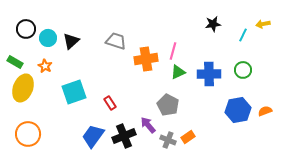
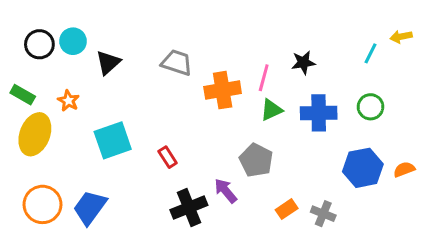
black star: (213, 24) -> (303, 63), moved
cyan circle: (48, 38) -> (73, 41), moved
blue trapezoid: (93, 136) -> (90, 208), moved
gray cross: (168, 140) -> (323, 214), moved

